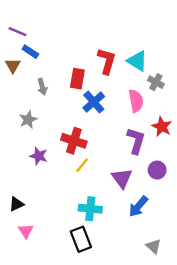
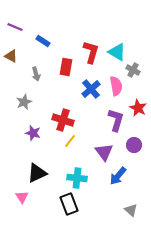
blue rectangle: (30, 52) -> (43, 41), moved
brown triangle: (13, 66) -> (11, 56), turned -32
blue cross: (94, 102) -> (91, 89), moved
black triangle: (16, 204) -> (37, 173), moved, size x1.5

